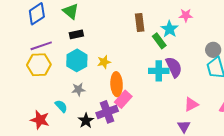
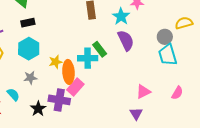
green rectangle: (159, 41) -> (100, 49), moved
yellow star: (104, 62) -> (56, 62), moved
purple semicircle: (174, 67) -> (126, 40), moved
cyan cross: (159, 71) -> (88, 58), moved
purple cross: (107, 112) -> (59, 100), turned 30

